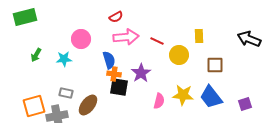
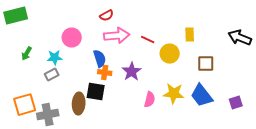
black square: (119, 87) -> (96, 92), moved
gray rectangle: (66, 93) -> (52, 75), moved, turned -40
brown ellipse: (88, 105) -> (79, 104), turned -35

